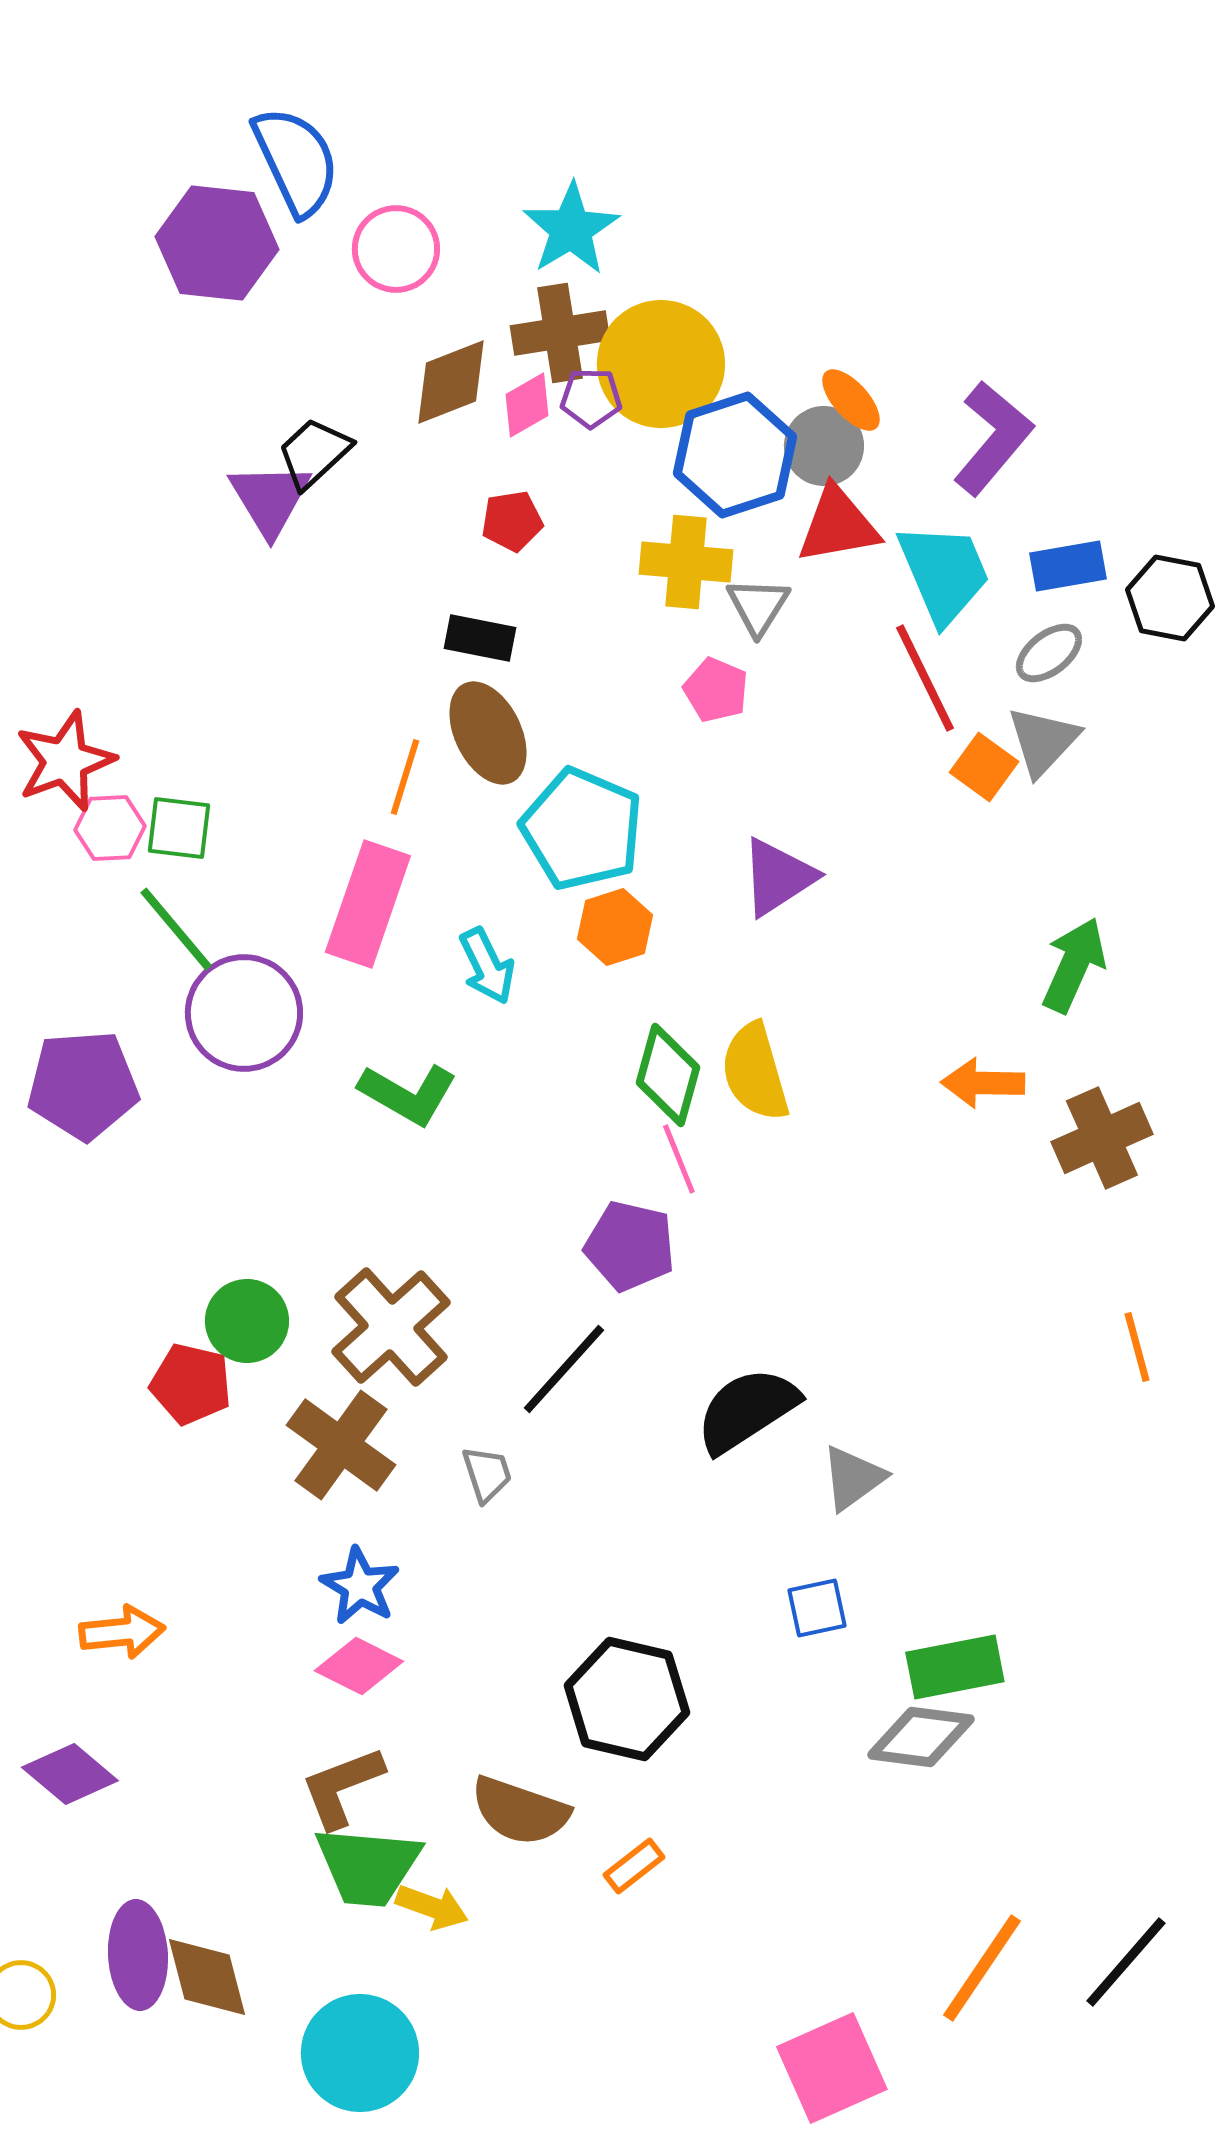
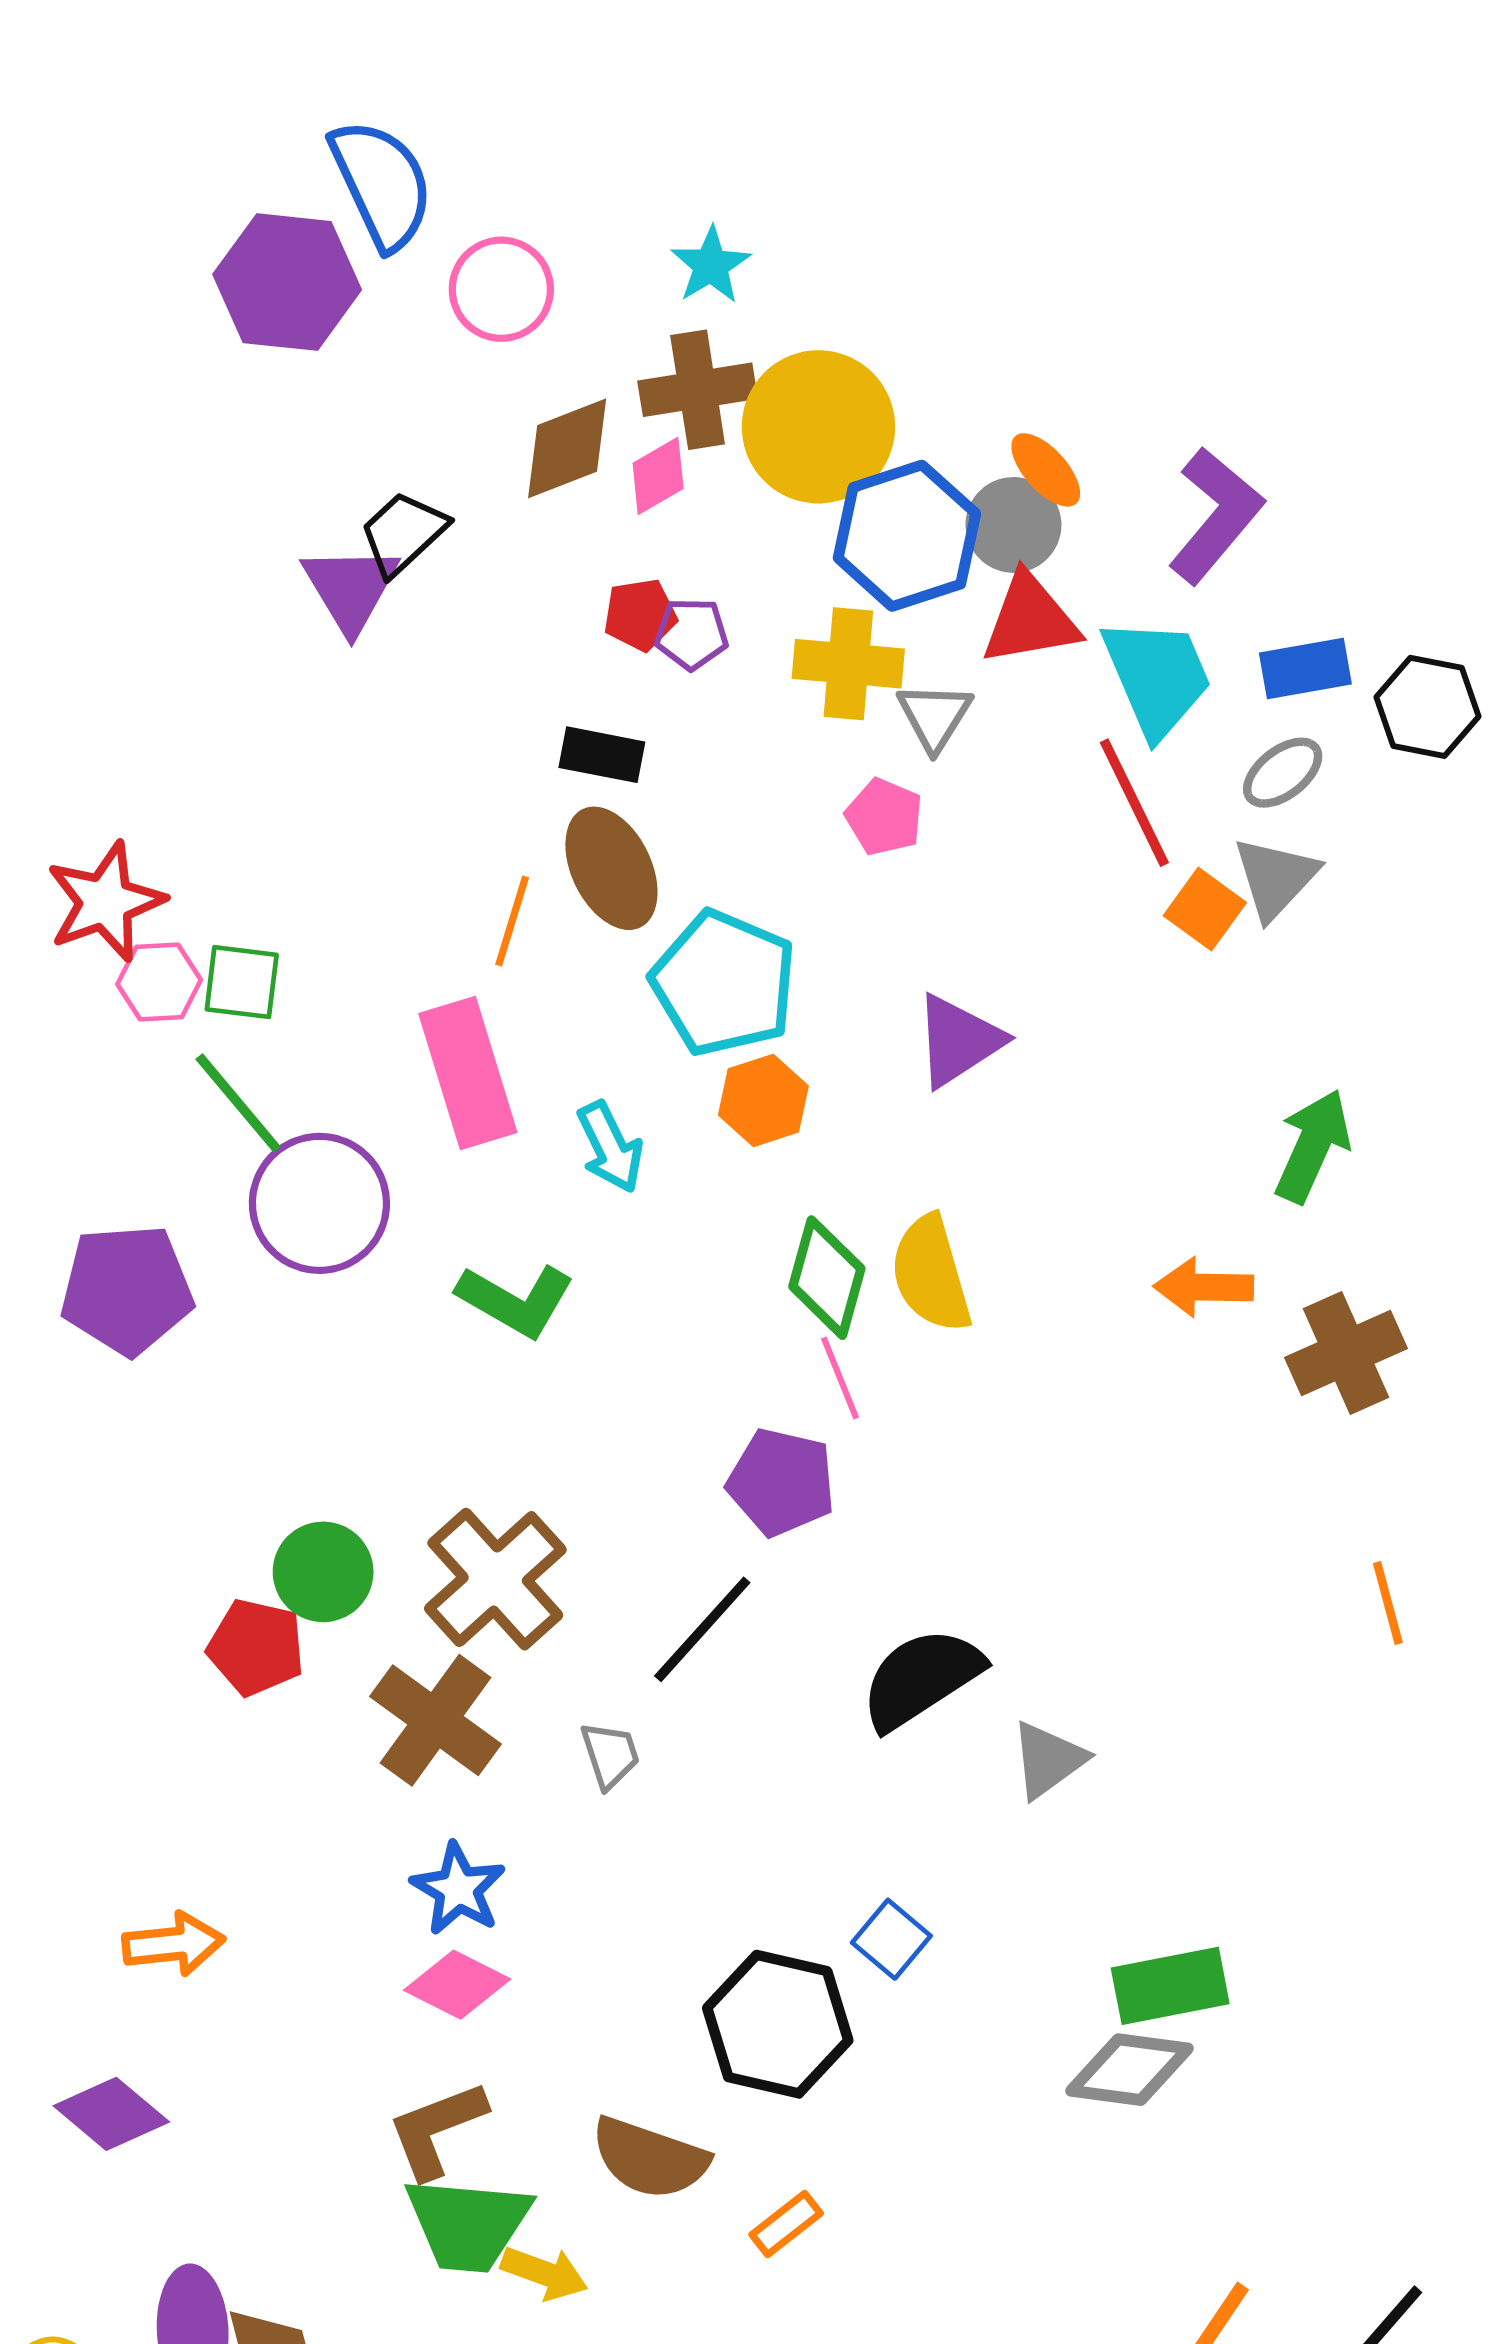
cyan star: (571, 229) -> (711, 265), size x0.7
purple pentagon: (591, 398) -> (692, 634), moved
pink rectangle: (368, 904) -> (468, 1073), turned -36
blue square: (817, 1608) -> (891, 1939), moved, turned -38

